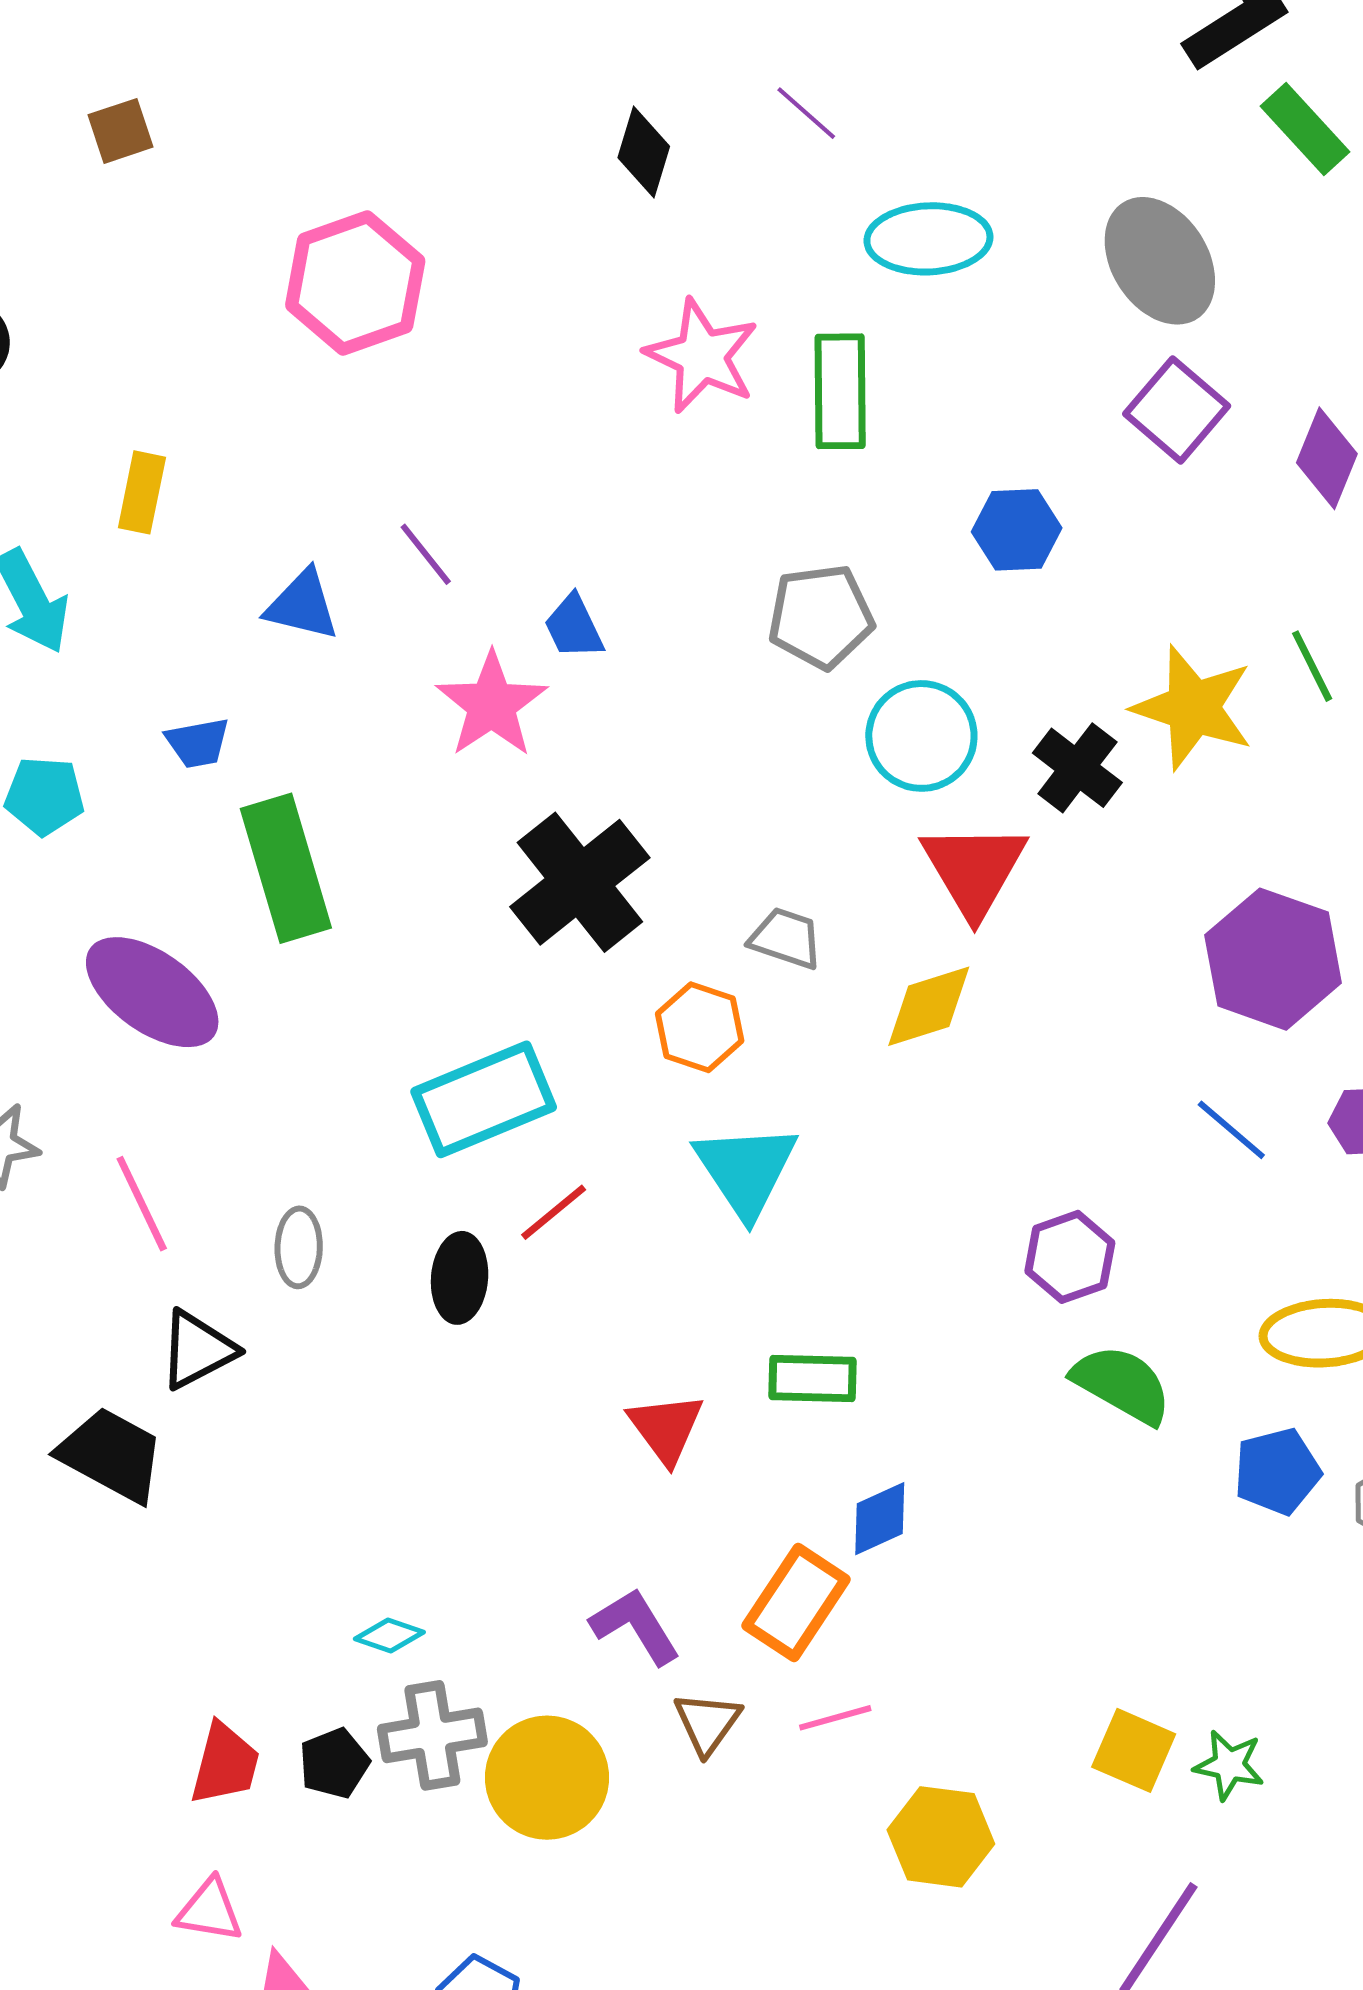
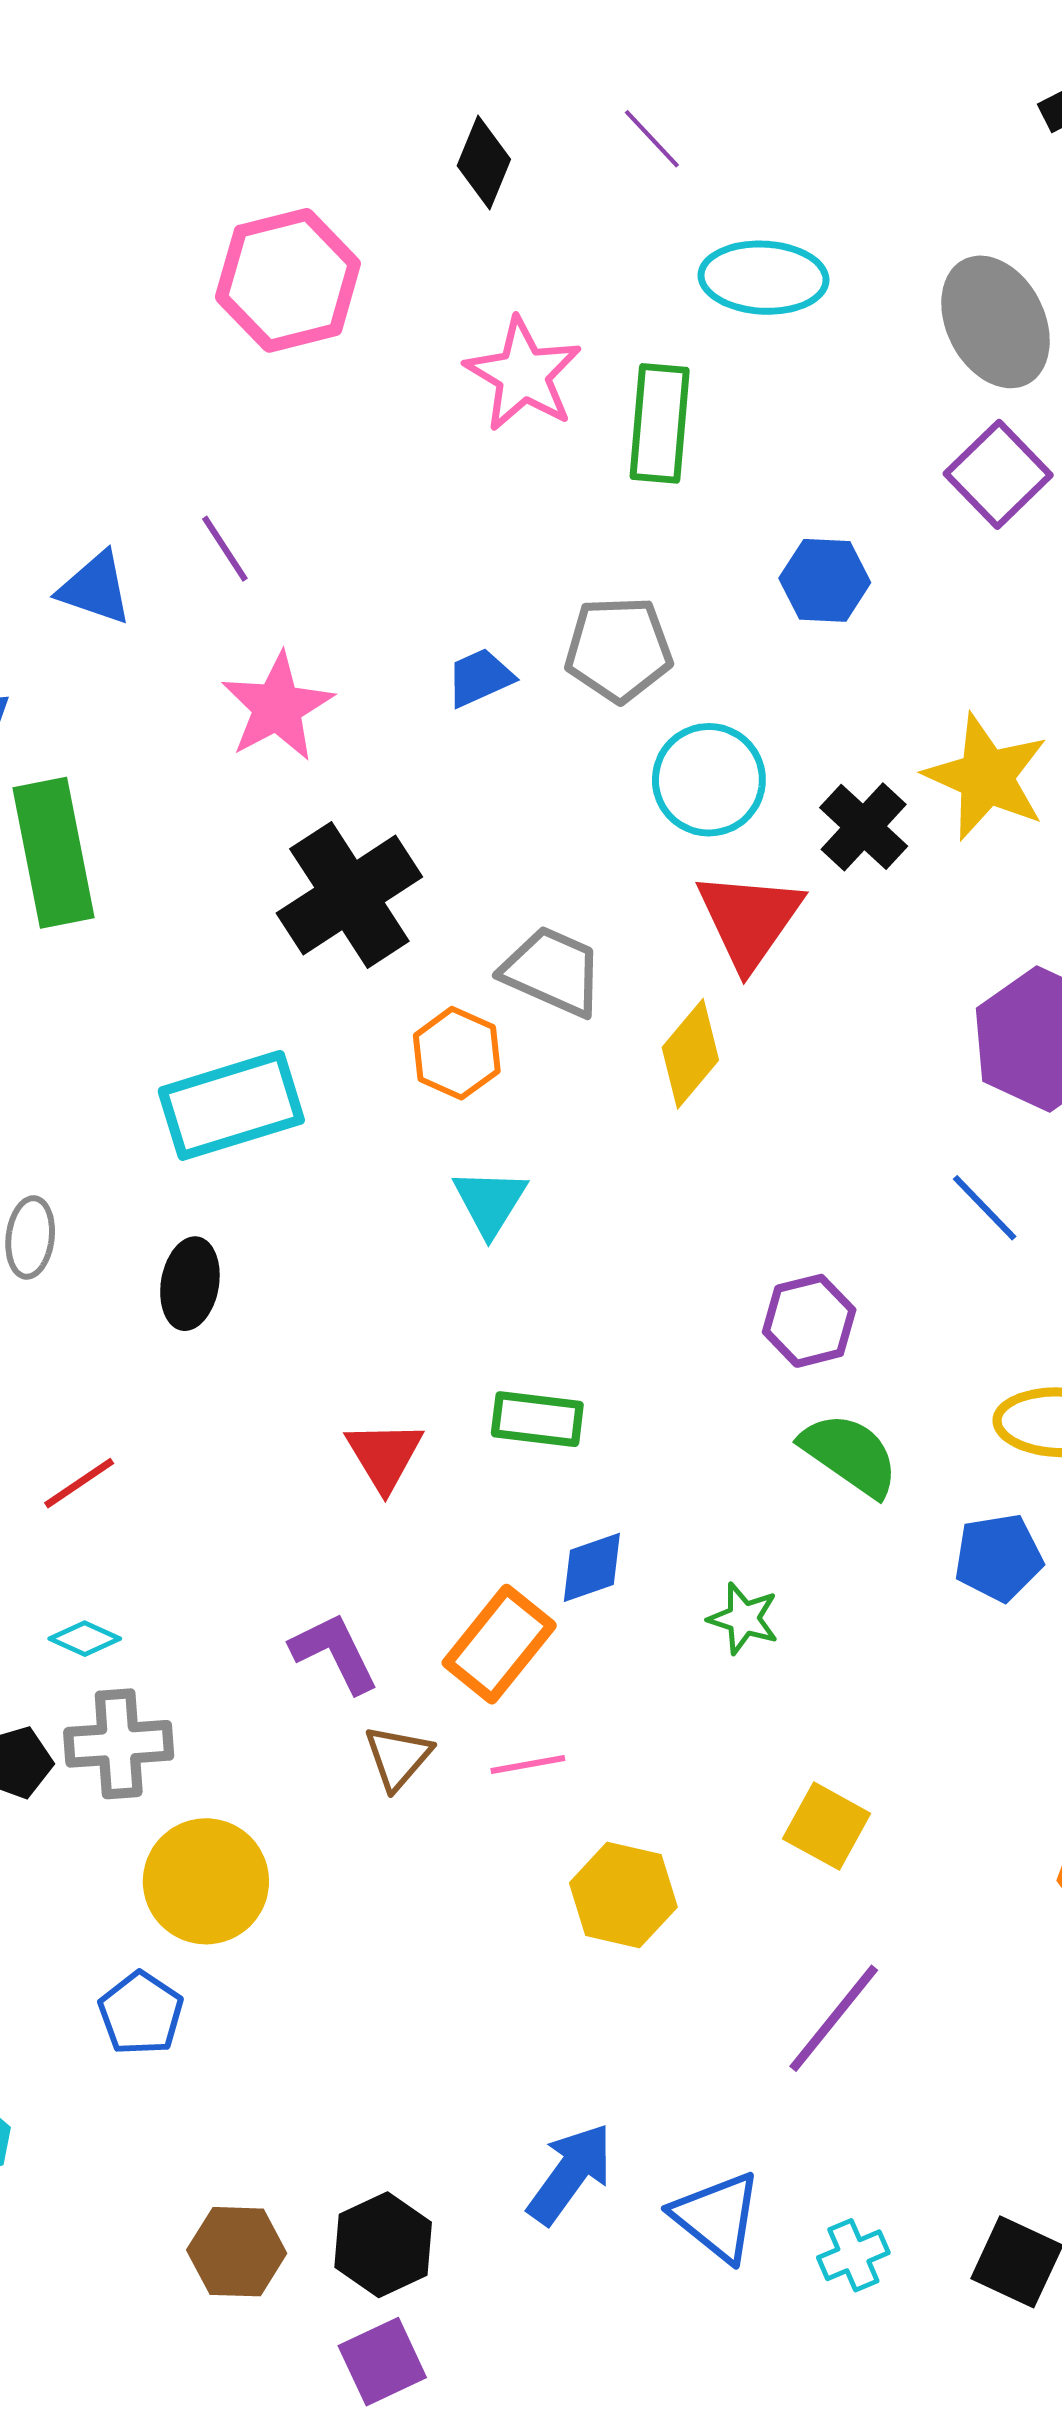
pink hexagon: (355, 283) -> (288, 280), moved
blue trapezoid: (574, 627) -> (480, 678), moved, turned 86
gray trapezoid: (786, 938) -> (552, 971), size x1.4
yellow diamond: (929, 1006) -> (690, 1054), turned -38
cyan triangle: (746, 1170) -> (490, 1202), size x0.7
red line: (554, 1212) -> (79, 1483), moved
green star: (1229, 1765) -> (743, 1618), moved
yellow circle: (547, 1778) -> (206, 1881), moved

